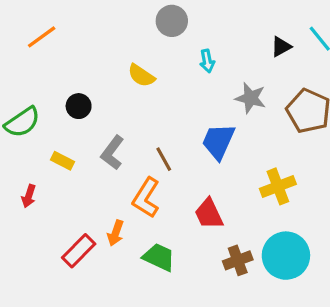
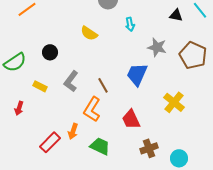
black triangle: (281, 47) -> (176, 15), turned 40
yellow cross: (278, 186) -> (174, 102), turned -30
cyan circle: (286, 256) -> (179, 158), moved, size x0.6

